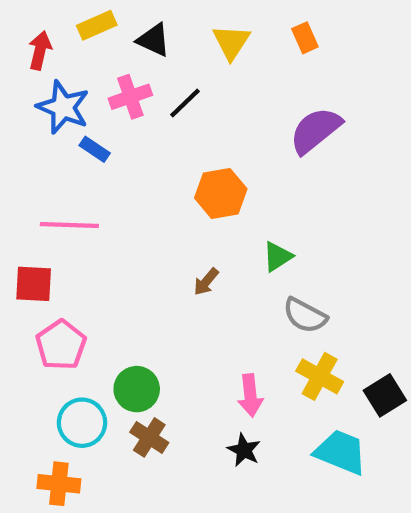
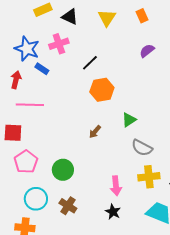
red arrow: (40, 50) -> (16, 80), moved
black line: (185, 103) -> (90, 63), moved
purple semicircle: (315, 130) -> (147, 51), moved, size x0.6
yellow cross: (320, 376) -> (149, 177), turned -35
green circle: (137, 389) -> (63, 170), moved

